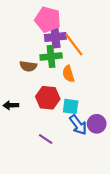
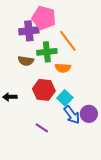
purple cross: (55, 37) -> (29, 31), moved
orange semicircle: (68, 74) -> (63, 68), turned -70
cyan square: (71, 106) -> (65, 98), turned 35

